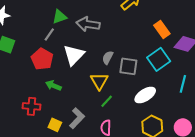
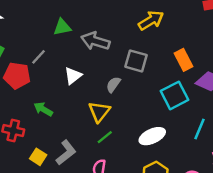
gray line: (49, 35) -> (38, 57), moved
white triangle: (74, 55) -> (73, 76), size x0.7
red pentagon: (42, 59) -> (17, 76), moved, turned -30
gray square: (128, 66) -> (136, 61), moved

